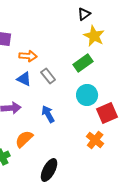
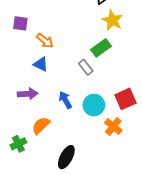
orange arrow: (28, 56) -> (45, 41), turned 36
gray rectangle: (48, 76) -> (86, 67), moved
cyan circle: (87, 95) -> (94, 105), moved

